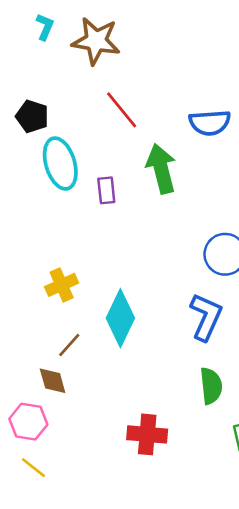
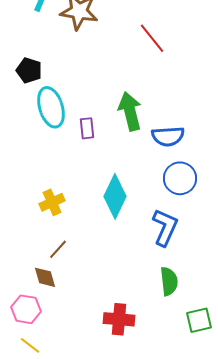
red line: (122, 110) -> (152, 38), moved
blue semicircle: (210, 123) -> (168, 136), moved
cyan diamond: (120, 318) -> (115, 196), moved

